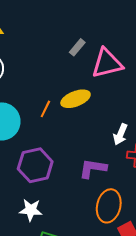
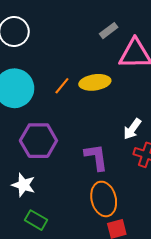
purple L-shape: (93, 168) -> (96, 157), turned 60
orange ellipse: (109, 206) -> (104, 199), turned -40

